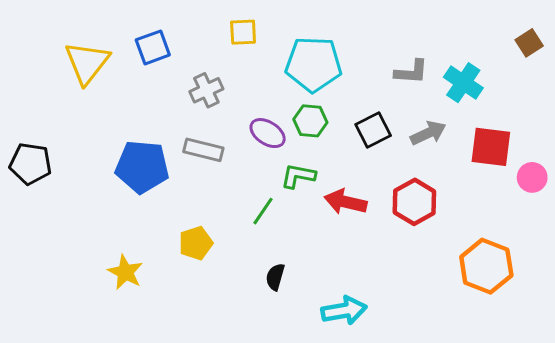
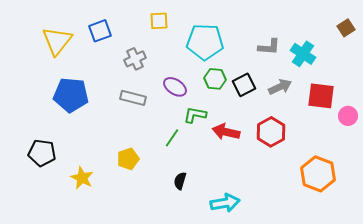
green hexagon: (310, 121) -> (215, 79), moved
black pentagon: (30, 164) -> (42, 153), moved
blue pentagon: (142, 167) -> (71, 95), moved

